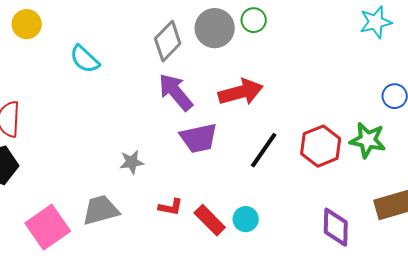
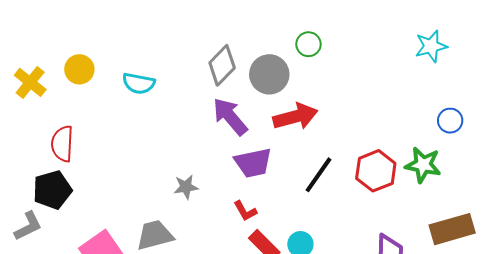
yellow circle: (27, 24) -> (79, 69), moved
gray circle: (215, 28) -> (269, 74), moved
cyan semicircle: (85, 59) -> (139, 83), turned -32
red L-shape: (171, 207) -> (245, 211), moved, turned 50

